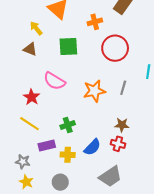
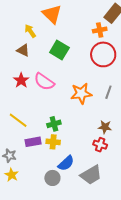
orange cross: (95, 22) -> (100, 30), moved
green square: (68, 46) -> (59, 50), turned 30
red star: (31, 97) -> (21, 80), moved
blue semicircle: (92, 147) -> (66, 163), moved
yellow cross: (68, 155) -> (53, 142), moved
gray circle: (60, 182) -> (52, 178), moved

